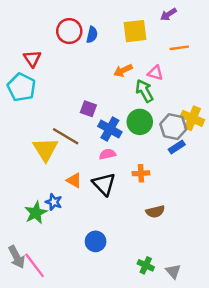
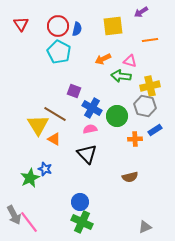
red triangle: (32, 59) -> (21, 24), moved
cyan pentagon: (21, 87) -> (59, 52), moved
green arrow: (145, 91) -> (121, 76), turned -54
yellow cross: (192, 118) -> (150, 86), moved, turned -36
green circle: (140, 122) -> (117, 116), moved
blue rectangle: (177, 147) -> (155, 130), moved
orange cross: (141, 173) -> (135, 139), moved
orange triangle: (74, 180) -> (54, 139), moved
green cross: (146, 265) -> (82, 222), moved, size x1.5
gray triangle: (173, 271) -> (145, 227), turned 48

